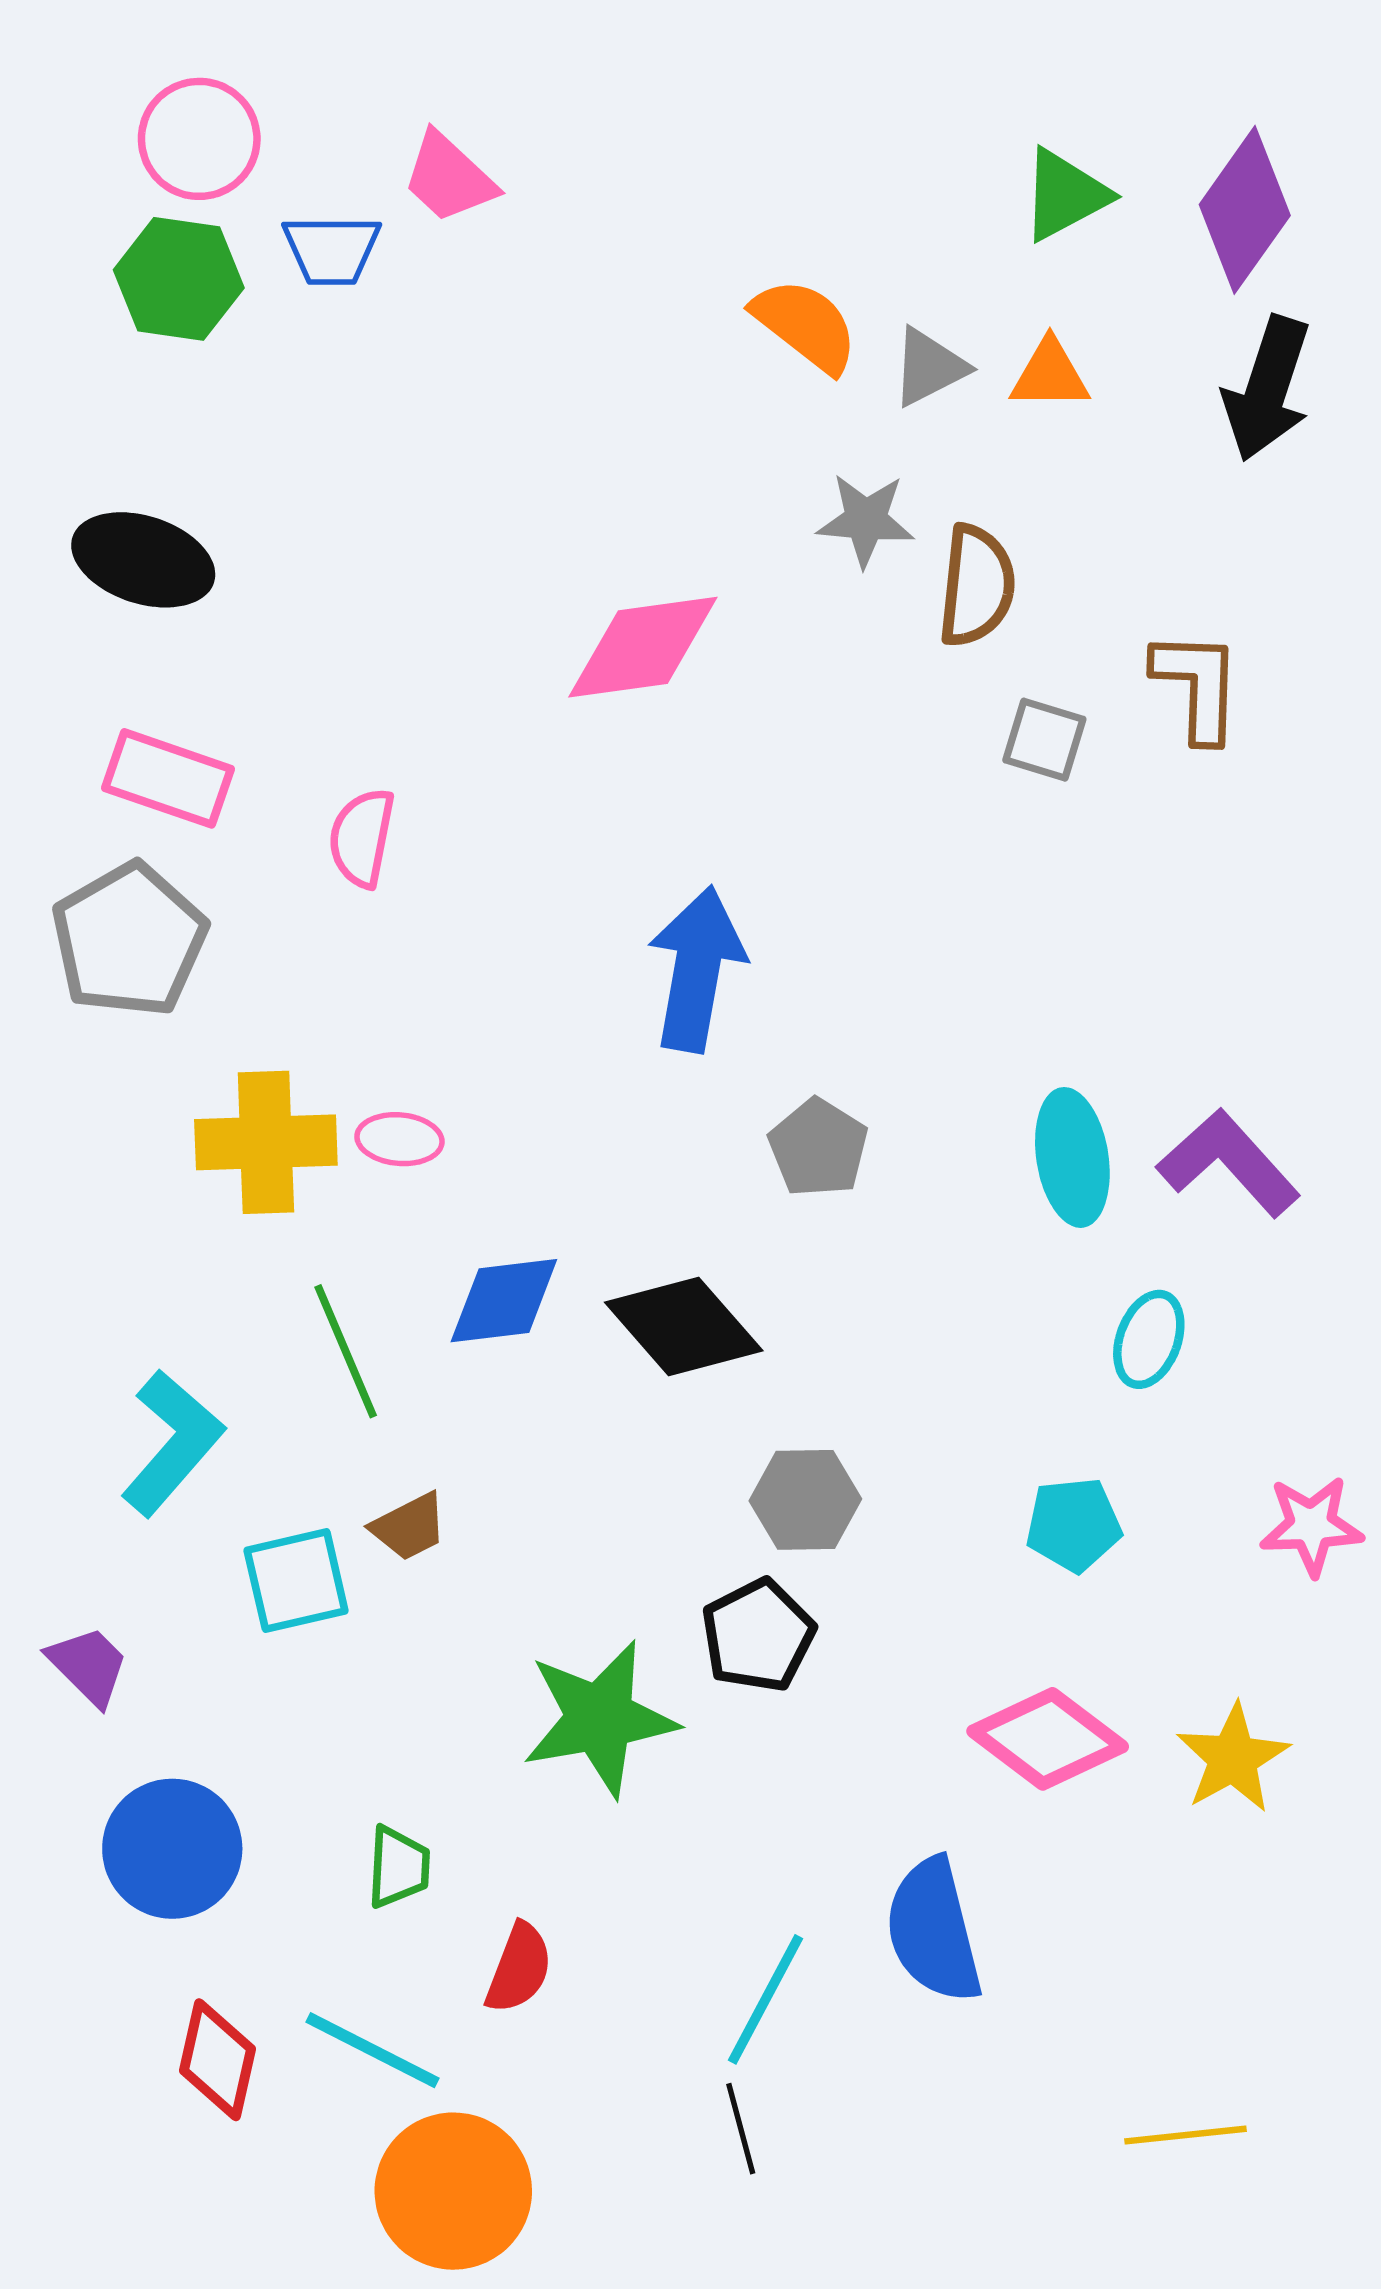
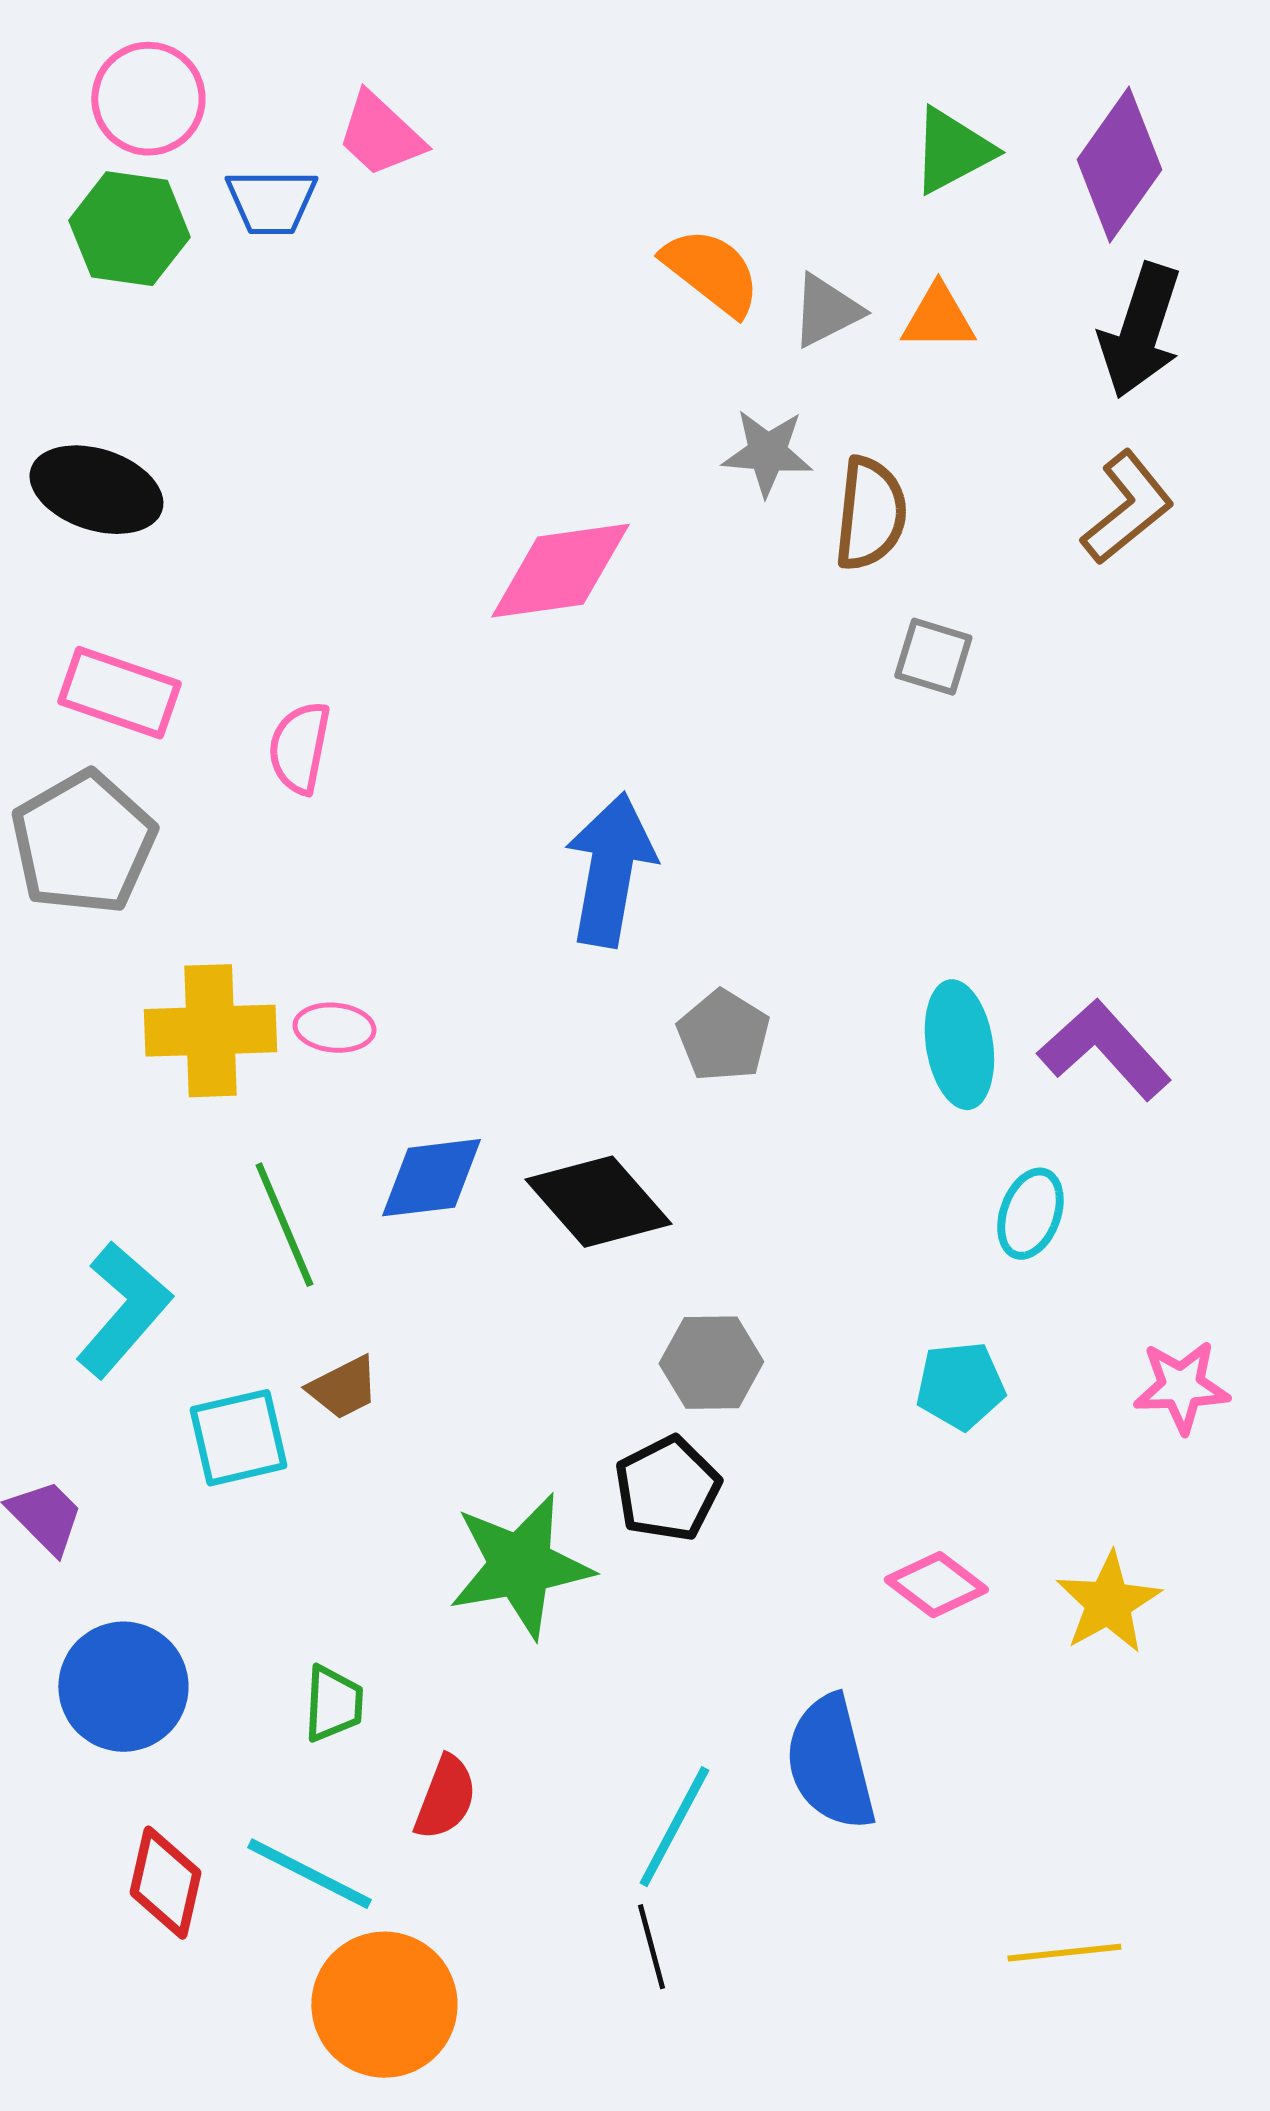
brown L-shape: (1197, 686) -> (1127, 508), moved, turned 49
pink diamond: (1048, 1739) -> (936, 1585), size x0.7

